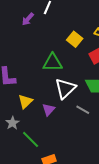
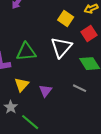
green triangle: (52, 63) -> (26, 52), moved
white triangle: (65, 88) -> (61, 47), moved

